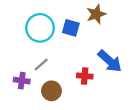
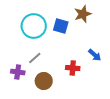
blue arrow: (110, 61) -> (95, 55), size x0.6

